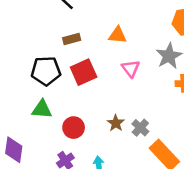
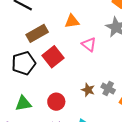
brown rectangle: (72, 39) -> (37, 33), size x1.5
green triangle: (42, 109) -> (23, 104), moved

